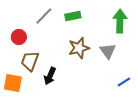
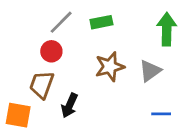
red circle: (19, 37) -> (51, 51), moved
gray triangle: (108, 51) -> (150, 71), turned 30
blue line: (124, 82) -> (161, 114), moved, turned 32

